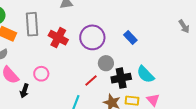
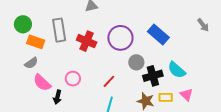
gray arrow: (184, 26) -> (203, 25), moved
blue rectangle: (130, 38) -> (158, 35), size x1.5
red line: (91, 80) -> (109, 81), moved

